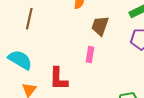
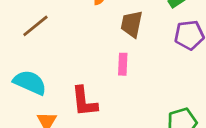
brown line: (29, 19) -> (35, 26), turned 45

